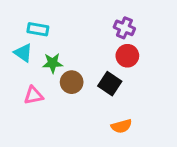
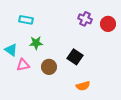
cyan triangle: (23, 53) -> (11, 50), moved
red circle: (127, 56) -> (108, 24), moved
brown circle: (72, 82) -> (49, 67), moved

